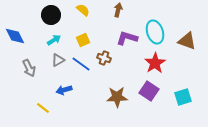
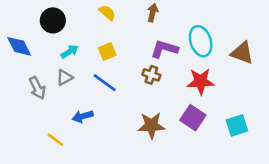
black circle: (51, 15) -> (53, 20), moved
brown cross: (104, 58) -> (151, 75), moved
gray triangle: (58, 60) -> (64, 77), moved
red star: (155, 63) -> (201, 81), turned 30

